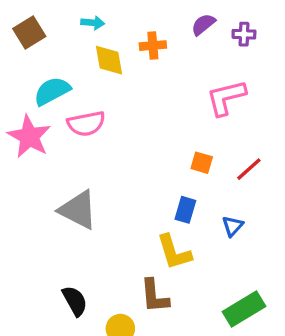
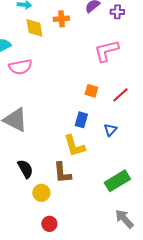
black semicircle: (75, 301) -> (25, 169), moved

